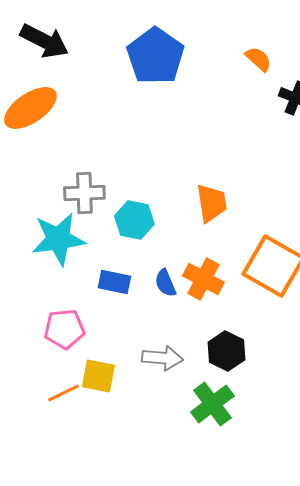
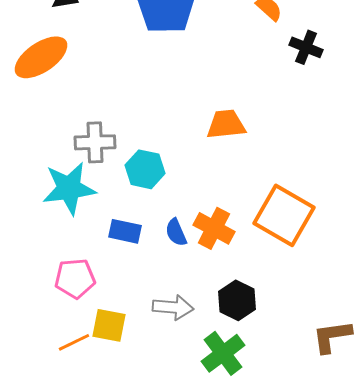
orange trapezoid: (211, 203) -> (226, 124), moved, turned -87

